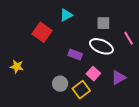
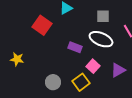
gray circle: (60, 84) -> (53, 82), moved

